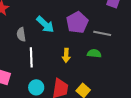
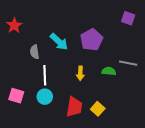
gray line: (102, 33) -> (128, 63), moved
cyan circle: (36, 87) -> (45, 97), moved

